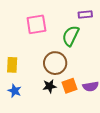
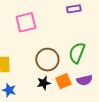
green semicircle: (71, 36) -> (77, 53), moved

